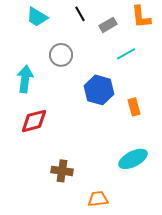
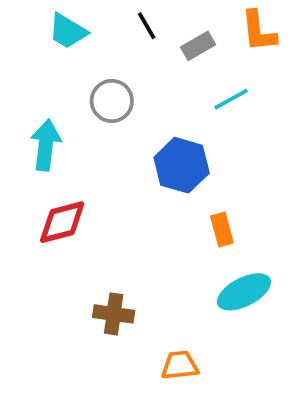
orange rectangle: (134, 107) -> (222, 229), moved

